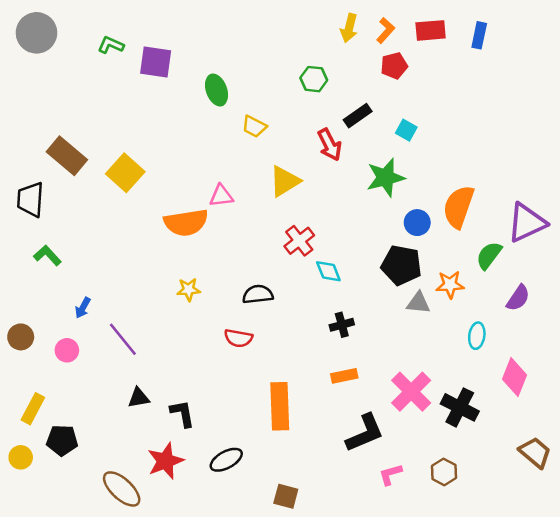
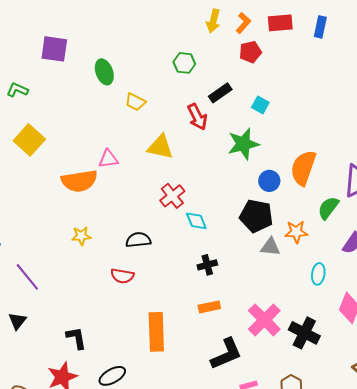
green L-shape: (111, 45) -> (17, 90), moved
yellow triangle: (285, 181) -> (160, 147), turned 44
black triangle: (139, 398) -> (17, 321), moved, turned -42

